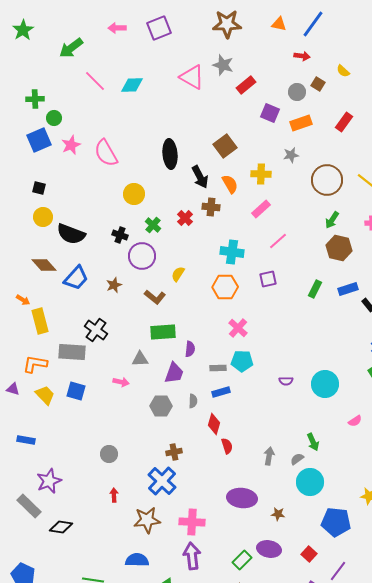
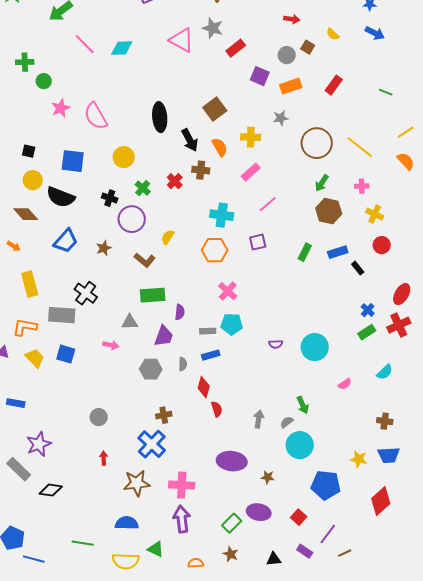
blue square: (39, 140) -> (73, 161), moved, turned 30
brown diamond: (44, 265) -> (26, 214), moved
orange arrow: (23, 300) -> (14, 246), moved

